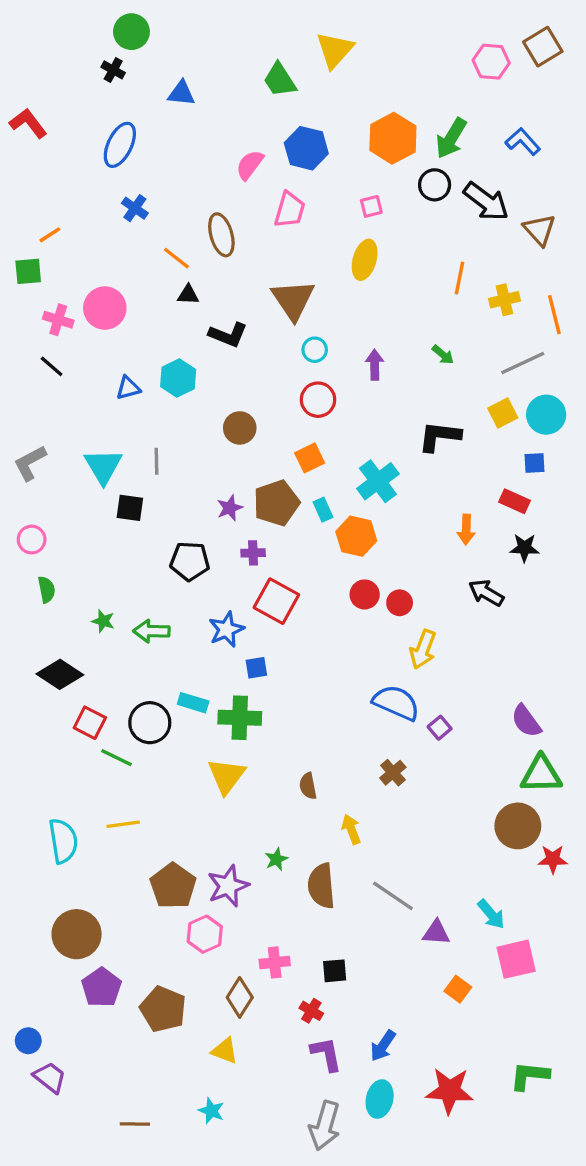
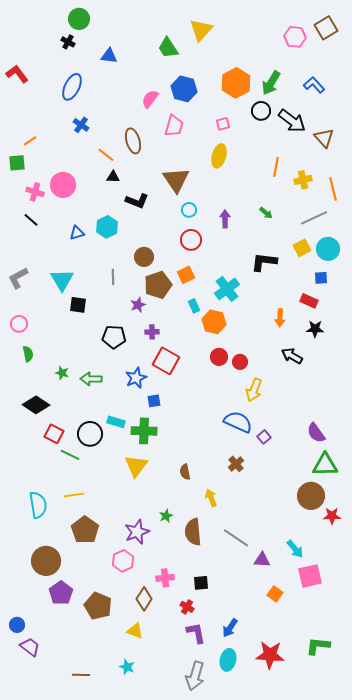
gray line: (156, 461) -> (113, 277), moved
brown pentagon: (276, 503) -> (158, 285), moved
brown pentagon: (173, 886) -> (85, 530), moved

